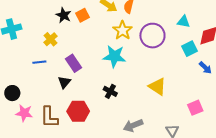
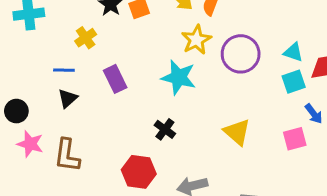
cyan triangle: (184, 22) -> (293, 52), moved
black triangle: (64, 82) -> (68, 98), moved
pink square: (195, 108) -> (295, 139), moved
red hexagon: (78, 111) -> (139, 172), moved

